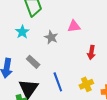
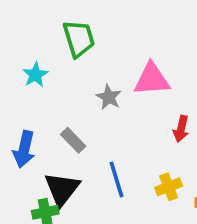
pink triangle: (74, 26) -> (152, 79), size x1.5
cyan star: (22, 32) -> (35, 75), moved

